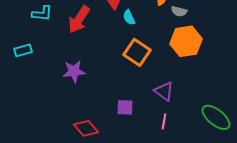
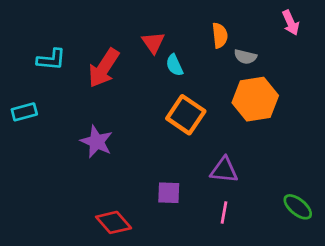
purple star: (74, 71) -> (97, 142), turned 30
purple triangle: (164, 91) -> (224, 170), turned -30
green ellipse: (216, 117) -> (298, 207), size x0.7

